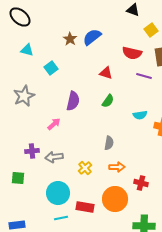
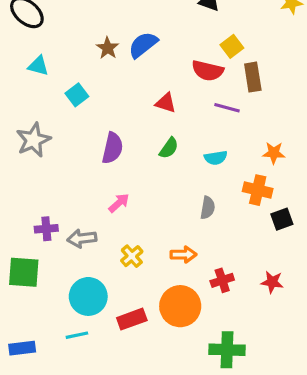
yellow square: (151, 30) -> (232, 46), moved
cyan semicircle: (140, 115) -> (216, 158), moved
pink arrow: (54, 124) -> (119, 203), moved
gray semicircle: (109, 143) -> (208, 208), moved
green square: (18, 178) -> (24, 272), size x1.5
red cross: (141, 183) -> (222, 280), turned -32
red rectangle: (85, 207) -> (132, 319), turned -30
cyan line: (61, 218) -> (77, 335), moved

